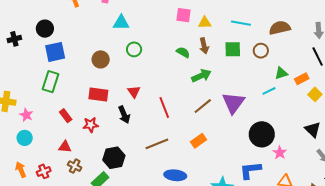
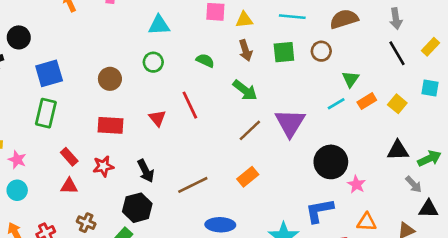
cyan triangle: (121, 23) -> (159, 25), moved
black circle: (45, 29) -> (19, 37), moved
green semicircle: (183, 52) -> (205, 61), moved
green triangle: (281, 73) -> (351, 79), turned -32
green arrow: (201, 76) -> (245, 90), turned 66
orange rectangle: (302, 79) -> (367, 101), moved
red line: (164, 107) -> (190, 105), moved
black arrow: (124, 115) -> (146, 171), moved
black triangle: (313, 129) -> (398, 150), turned -42
red triangle: (65, 147) -> (69, 186), moved

